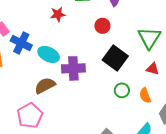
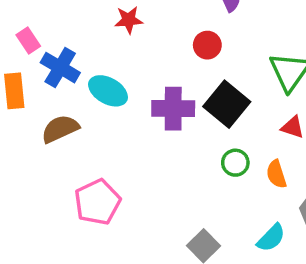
purple cross: (73, 68) -> (173, 109), moved
brown semicircle: (45, 86) -> (60, 129), moved
pink pentagon: (30, 116) -> (97, 202), moved

